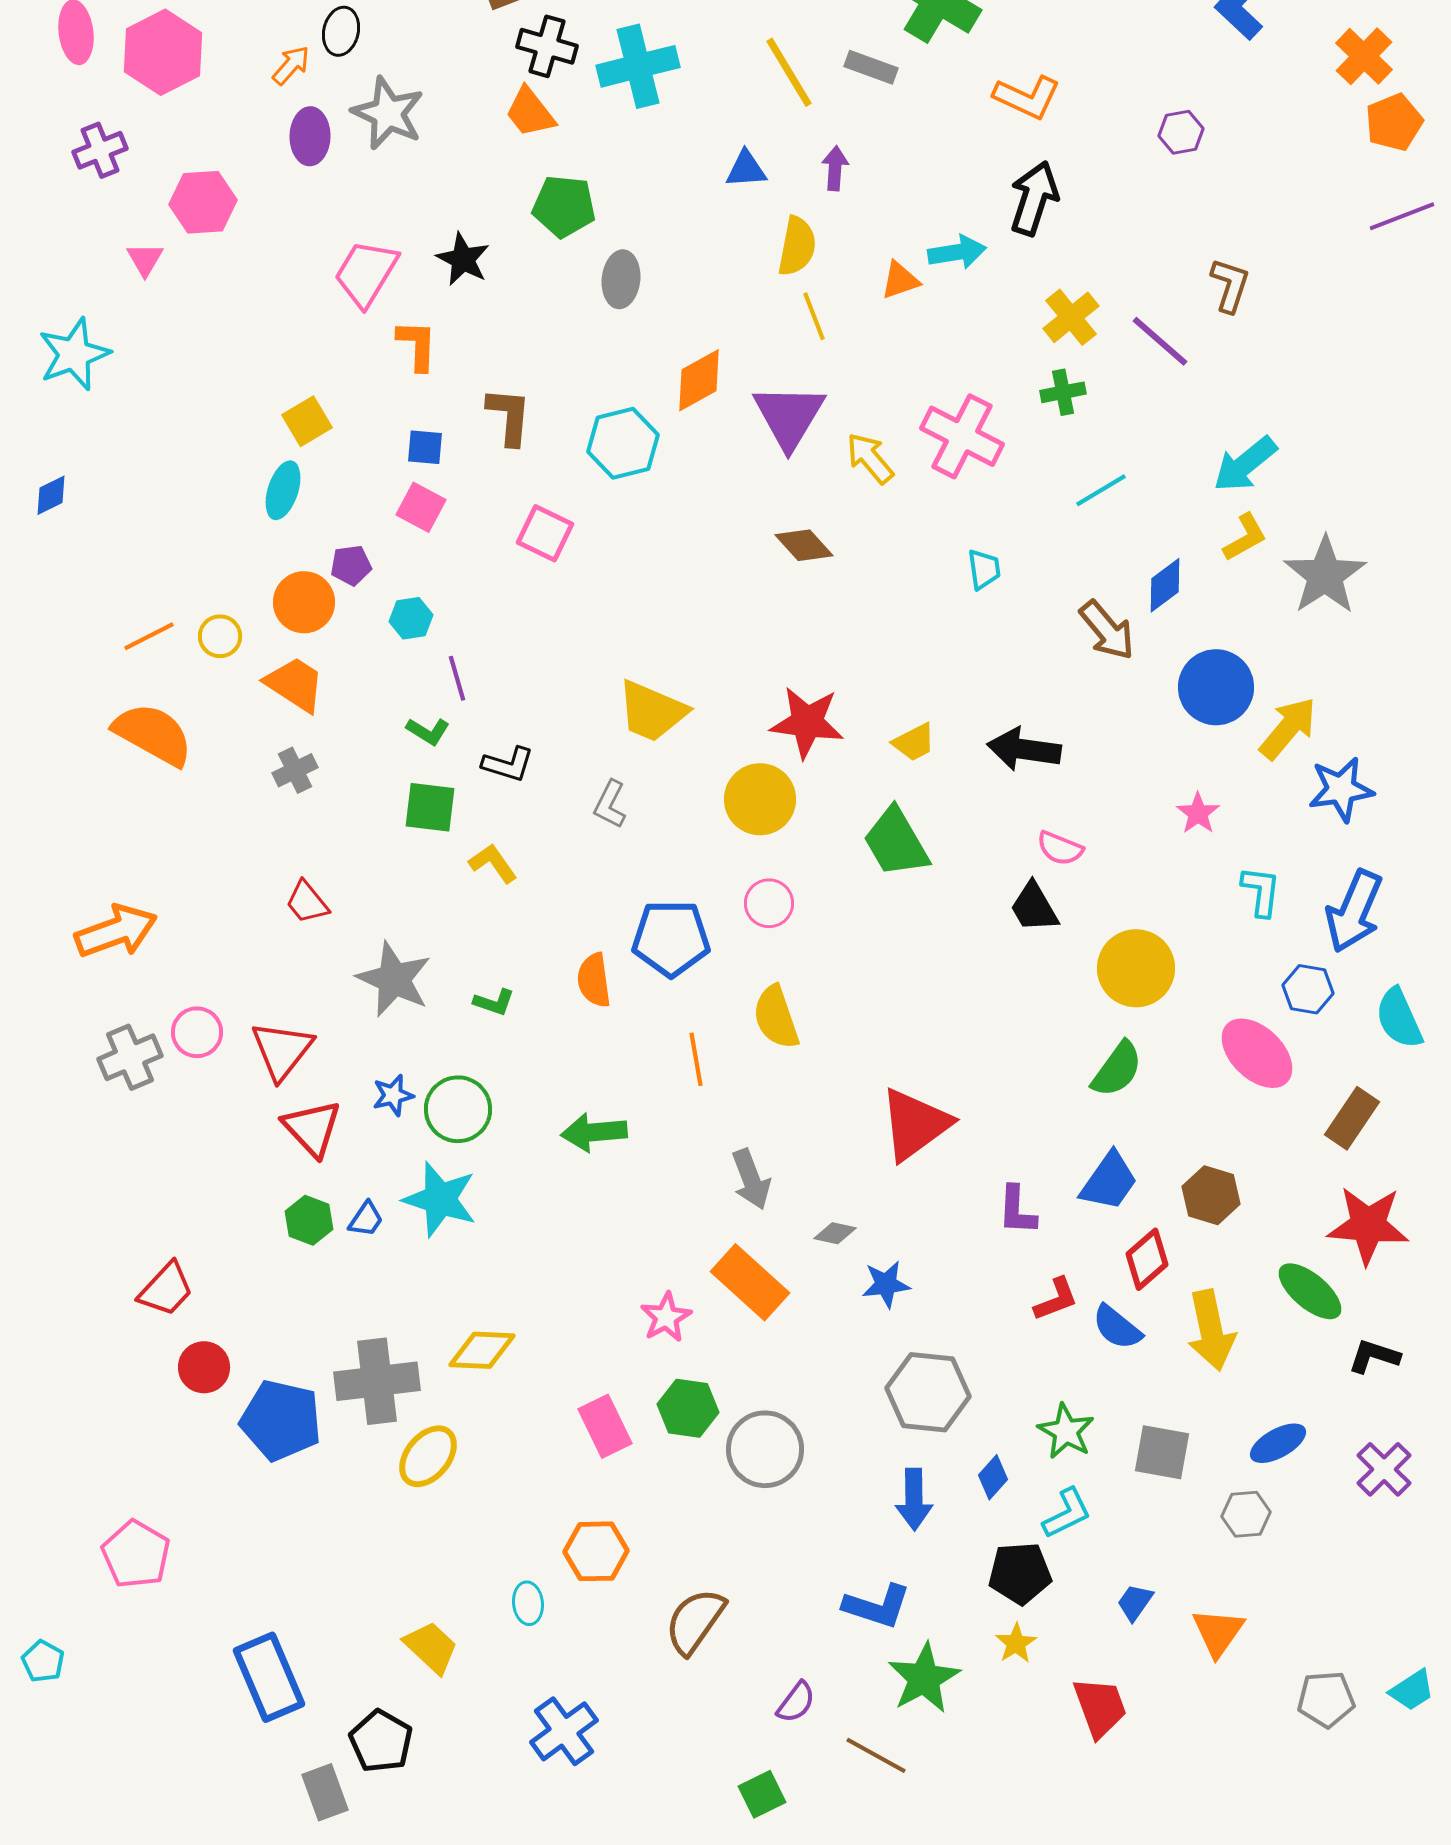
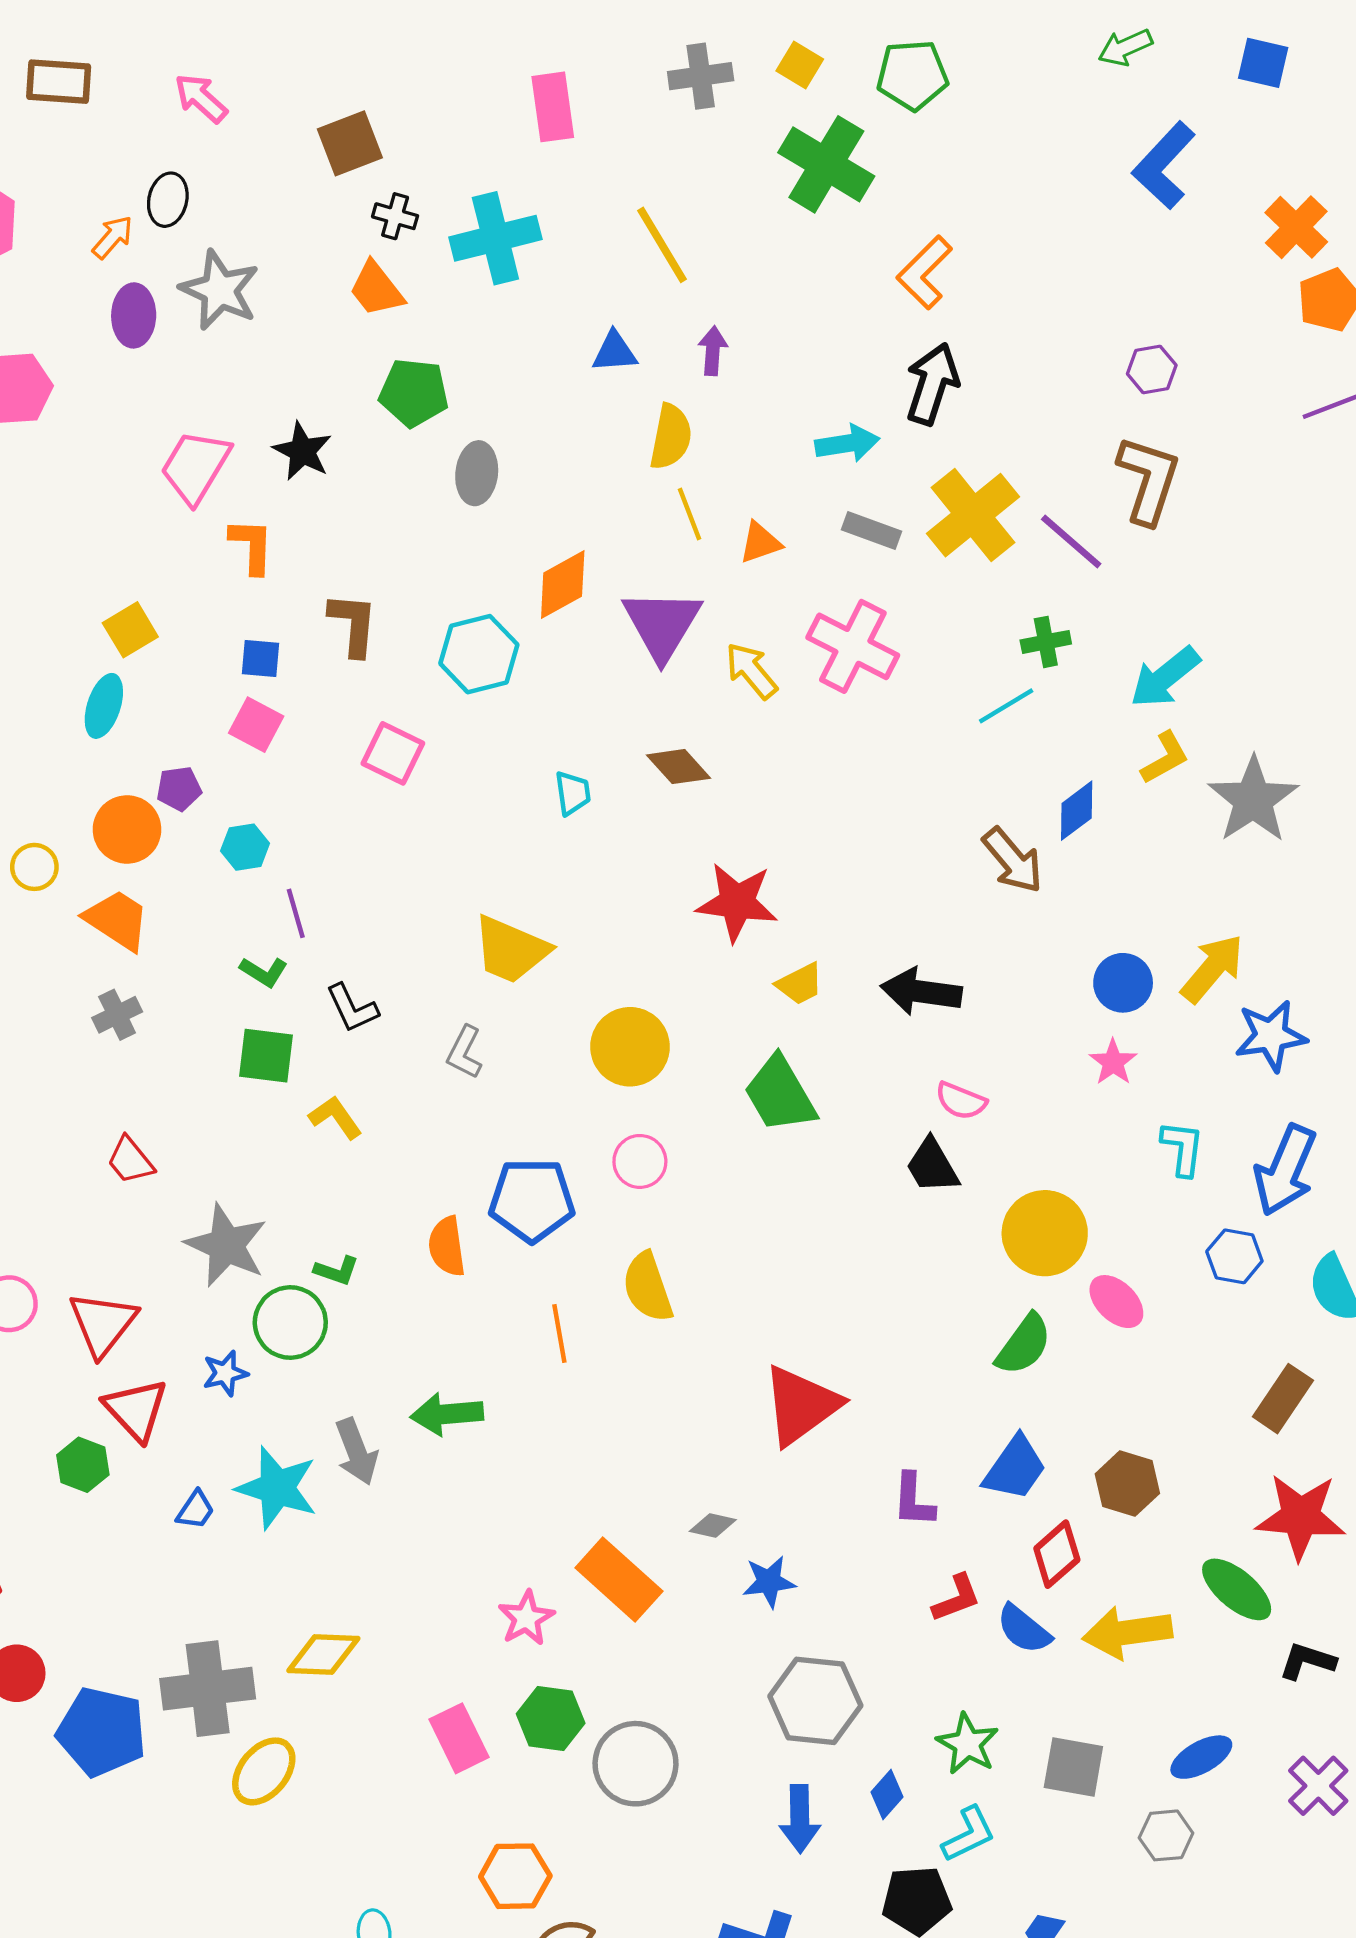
black cross: (547, 46) -> (395, 216), size x0.7
gray rectangle: (871, 67) -> (872, 531), moved
orange L-shape: (1027, 97) -> (924, 272), turned 110
purple hexagon: (1181, 132) -> (1152, 370), moved
orange triangle: (900, 280) -> (760, 543), moved
brown L-shape: (1230, 285) -> (1148, 480), size x1.5
yellow cross: (1071, 317) -> (973, 515), size x1.5
green cross: (1063, 392) -> (1046, 642), moved
cyan trapezoid: (984, 569) -> (573, 793), moved
blue circle: (1216, 687) -> (1123, 983), moved, size x0.7
red star: (807, 722) -> (737, 902), moved
black L-shape: (508, 764) -> (352, 1008), turned 48
pink ellipse: (1257, 1053) -> (1116, 1302), moved, size x0.7
green circle: (458, 1109) -> (290, 1323), moved
gray arrow: (751, 1179) -> (356, 1452), moved
green hexagon: (309, 1220) -> (83, 1465), moved
yellow arrow: (1211, 1330) -> (1127, 1632), turned 94
orange hexagon: (596, 1551) -> (515, 1876), moved

